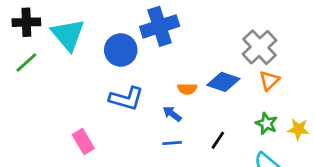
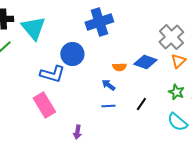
blue circle: (121, 50) -> (72, 54), moved
blue L-shape: (126, 99) -> (52, 74), moved
pink rectangle: (83, 142) -> (44, 105), size x1.4

